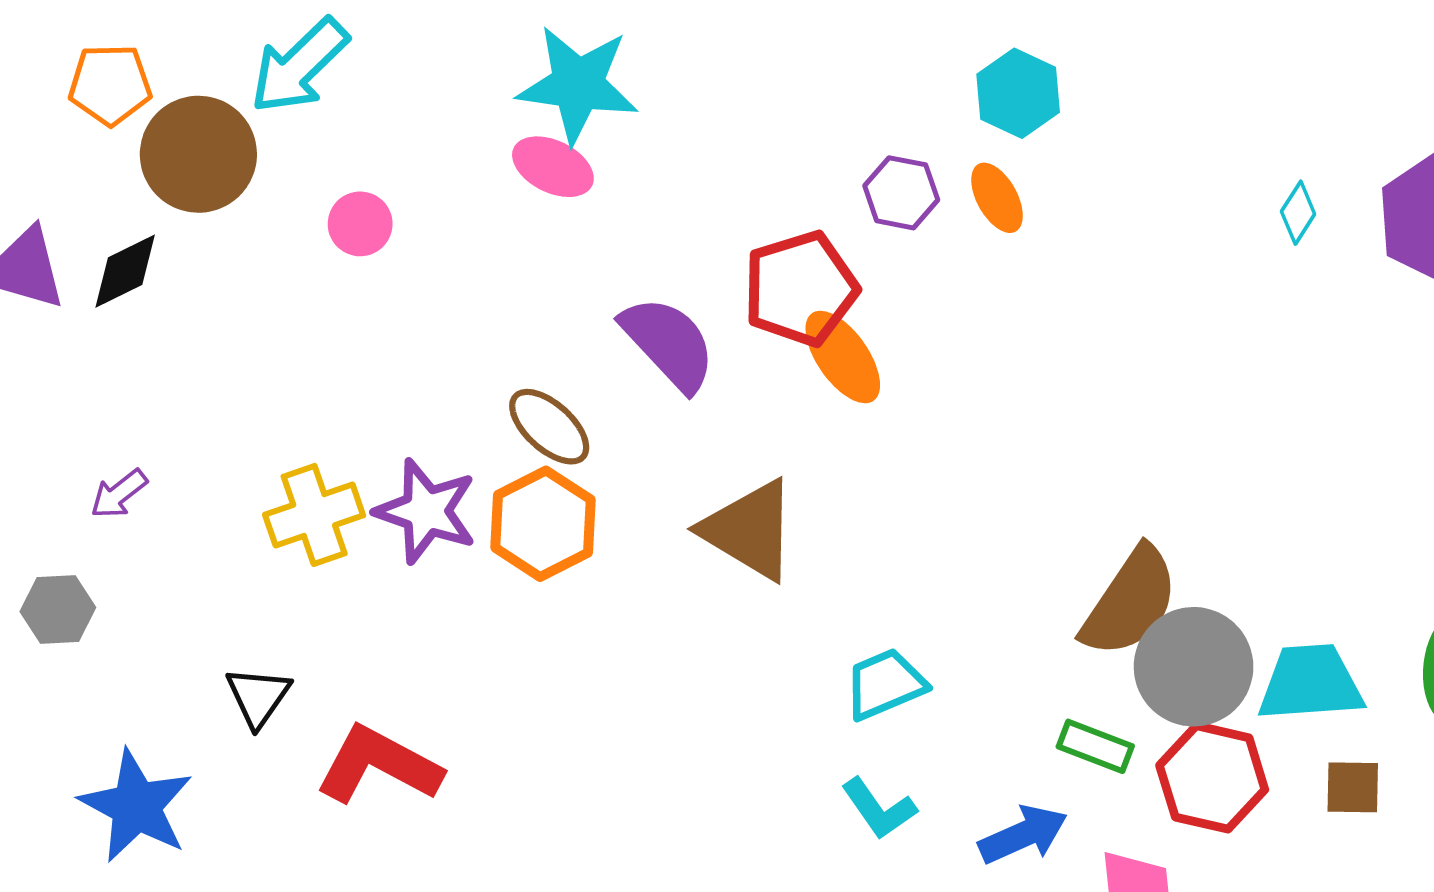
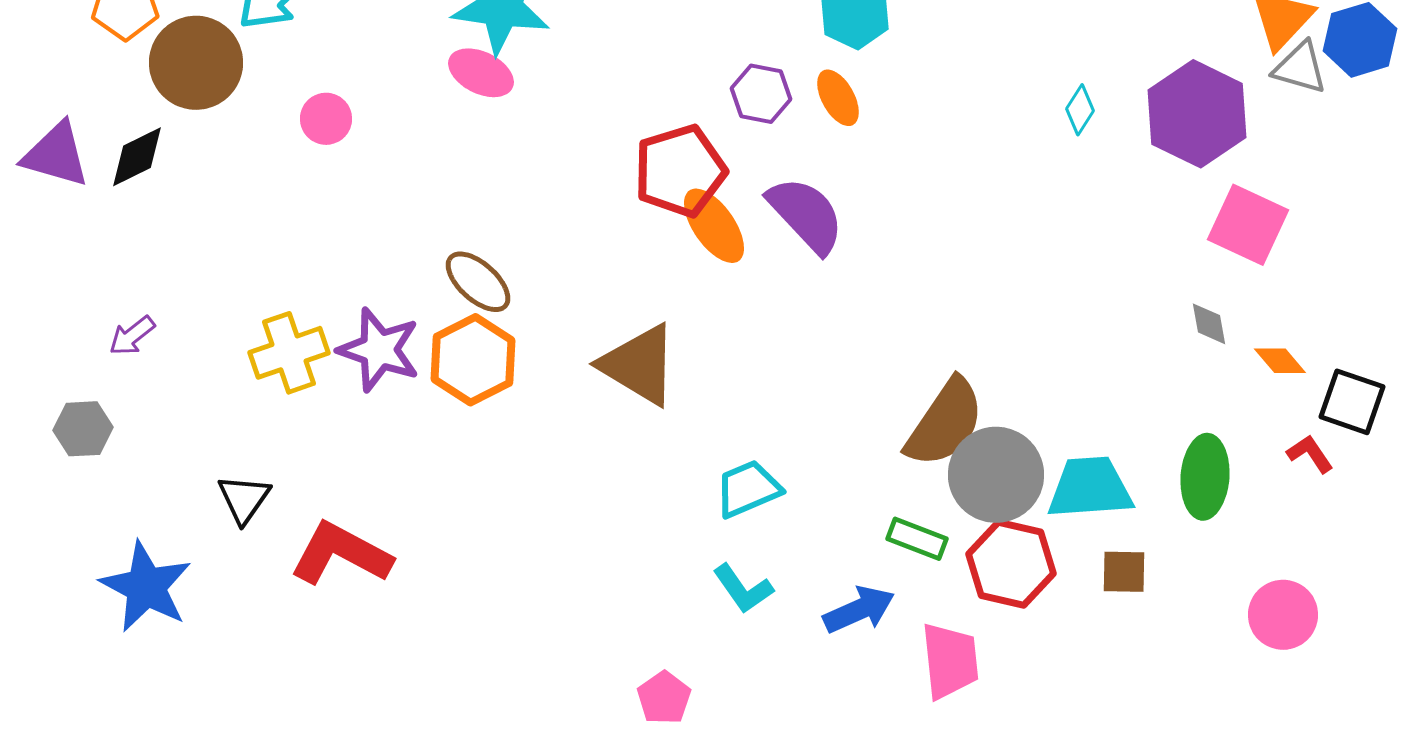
purple semicircle: (669, 343) -> (806, 215), moved

